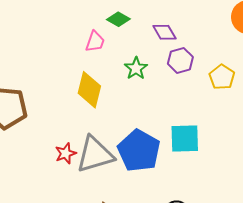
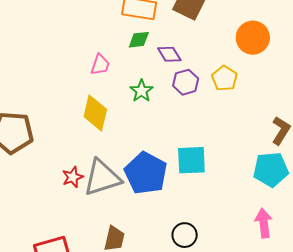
green diamond: (118, 19) -> (139, 40), moved, turned -35
yellow pentagon: (222, 77) -> (225, 78), moved

